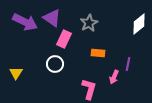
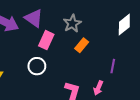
orange rectangle: (98, 53) -> (82, 45), moved, turned -56
pink arrow: (114, 77) -> (98, 88), moved

